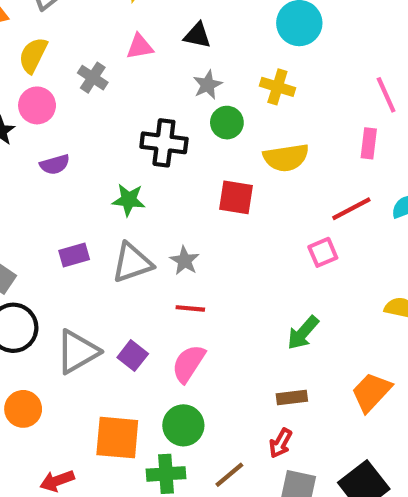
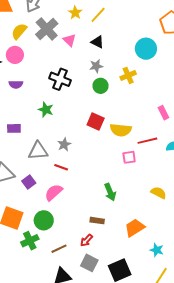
pink triangle: (140, 47) -> (69, 40), turned 40
gray cross: (93, 78) -> (47, 29), moved, size x1.6
yellow cross: (277, 87) -> (128, 75), turned 35
black cross: (164, 143) -> (60, 79), moved
pink rectangle: (369, 143) -> (163, 113), turned -48
yellow semicircle: (286, 158) -> (121, 130), moved
gray triangle: (132, 263) -> (38, 151), moved
green arrow: (303, 333) -> (110, 192), turned -78
green cross: (166, 474) -> (30, 241), turned -36

